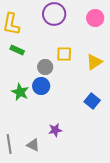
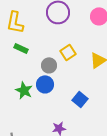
yellow square: (64, 54) -> (68, 52), turned -35
blue square: (92, 101) -> (80, 99), moved

